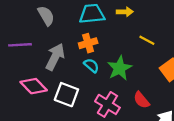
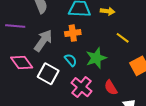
cyan semicircle: (91, 65) -> (71, 60), moved

